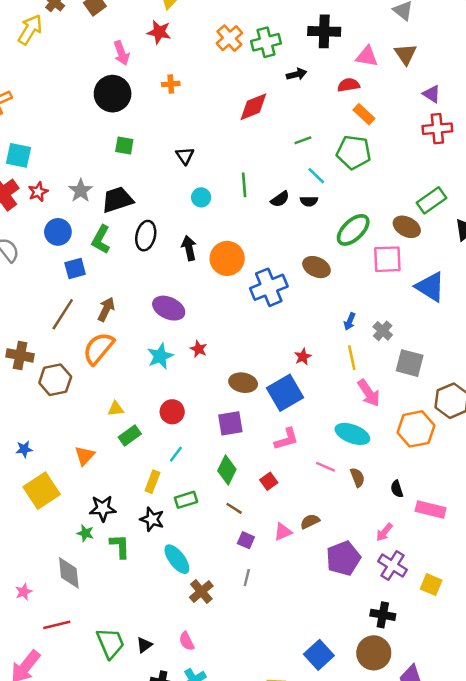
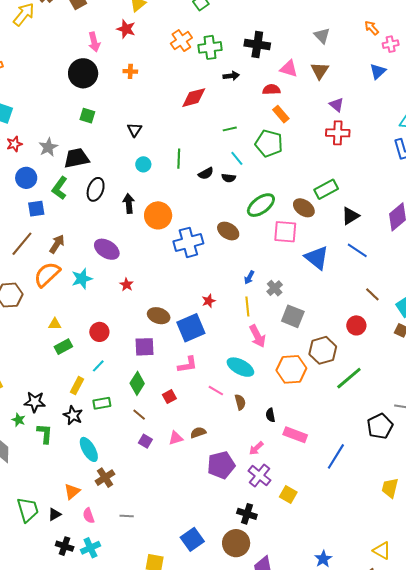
cyan star: (160, 356) -> (82, 279), moved
orange triangle: (85, 456) -> (72, 491), moved
gray line: (247, 578) -> (127, 516), moved, turned 72

